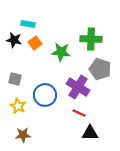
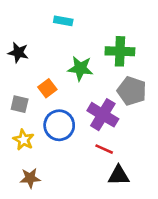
cyan rectangle: (28, 24) -> (63, 21), moved
orange square: (35, 43) -> (47, 88), moved

